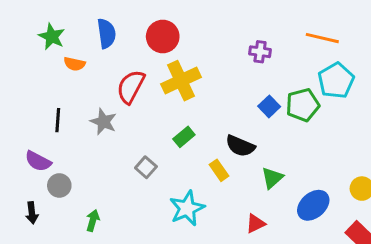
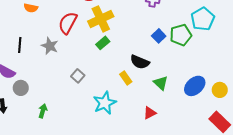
green rectangle: (184, 137) -> (103, 43), moved
green triangle: (272, 178) -> (161, 83), turned -35
blue ellipse: (313, 205) -> (195, 86), moved

